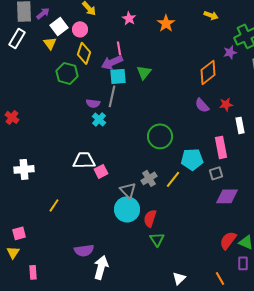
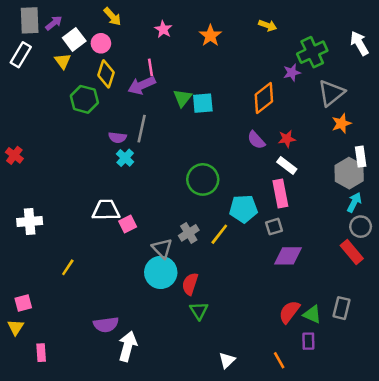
cyan square: (118, 76) -> (203, 103), moved
white rectangle: (240, 125) -> (287, 165), moved, turned -42

